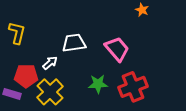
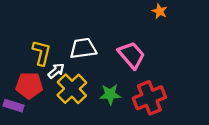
yellow L-shape: (17, 33) -> (42, 53), moved
yellow cross: (50, 92) -> (72, 89), moved

